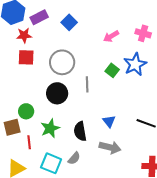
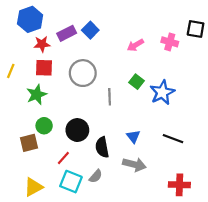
purple rectangle: (39, 17) -> (67, 33), moved
blue star: (135, 64) -> (162, 92), moved
black circle: (57, 93) -> (77, 130), moved
green star: (50, 128) -> (37, 95), moved
red line: (29, 142) -> (63, 158), moved, turned 48

